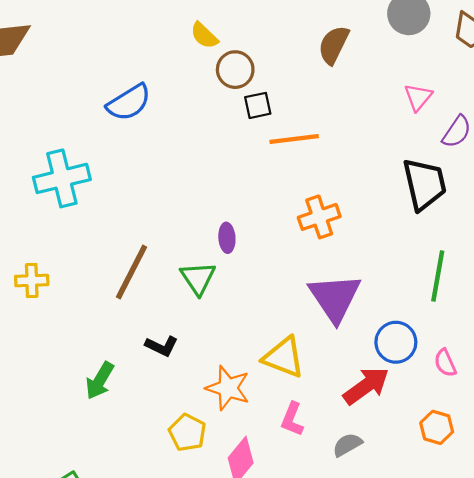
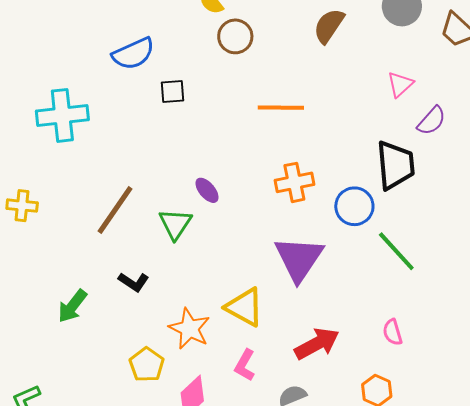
black square: (258, 105) -> (173, 92), moved
purple ellipse: (227, 238) -> (207, 190), turned -44
green line: (438, 276) -> (396, 251), turned -60
blue circle: (396, 342) -> (354, 206), moved

